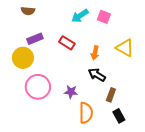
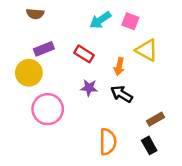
yellow triangle: (125, 48) -> (147, 50), moved
purple star: (71, 92) -> (89, 88), moved
brown rectangle: (111, 95) -> (155, 119), moved, turned 40

